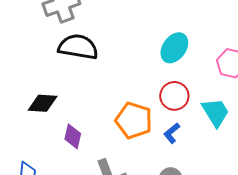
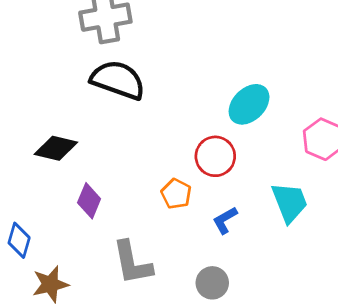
red circle: (174, 96) -> (215, 156), moved
orange pentagon: (134, 121) -> (176, 194), size x0.6

